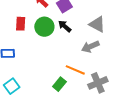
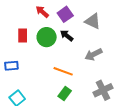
gray triangle: (97, 24) -> (93, 21), moved
orange line: (75, 70) -> (63, 71), moved

